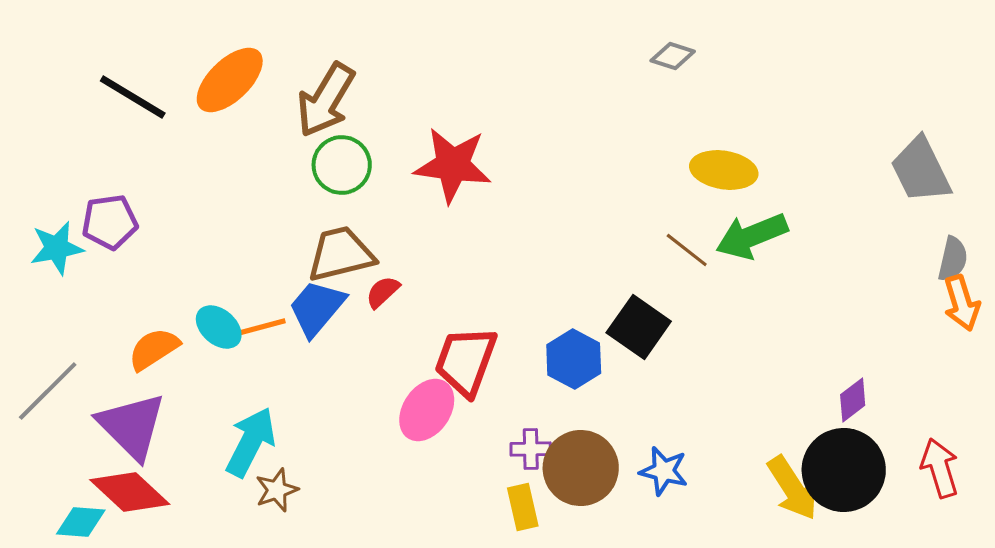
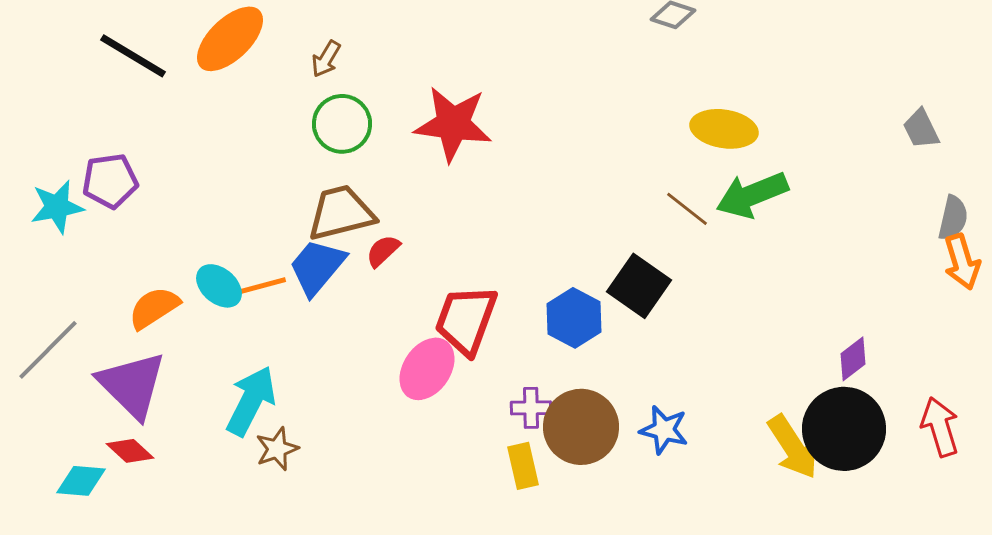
brown arrow: (326, 100) -> (326, 59), size x0.5
gray trapezoid: (921, 170) -> (921, 129), size x0.6
red diamond: (130, 492) -> (130, 451), size x0.6

